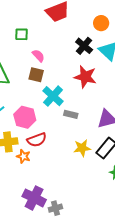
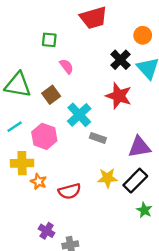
brown square: (36, 75) -> (51, 95), moved, turned 35
red semicircle: (37, 140) -> (70, 191), moved
purple cross: (34, 198) -> (47, 231), size x0.6

